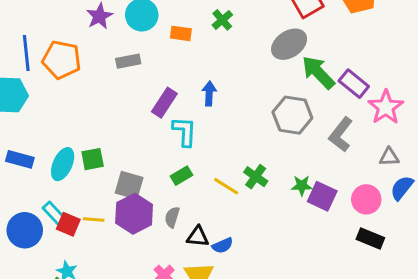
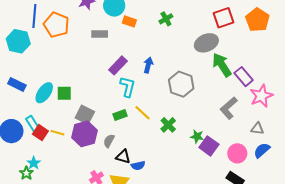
orange rectangle: (181, 33) -> (129, 21), moved
gray hexagon: (292, 115) -> (181, 84), moved
yellow line: (226, 186) -> (142, 113), moved

